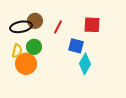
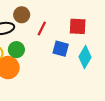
brown circle: (35, 21) -> (22, 15), moved
cyan diamond: (85, 64) -> (85, 57), moved

